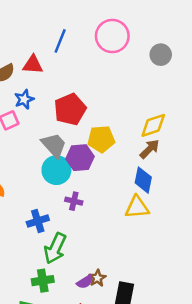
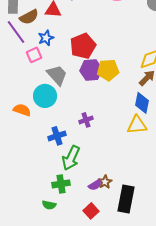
gray trapezoid: (54, 145) -> (57, 75), moved
purple hexagon: (80, 158) -> (91, 70), moved
cyan circle: (56, 170) -> (45, 96), moved
purple cross: (74, 201) -> (86, 120), turned -32

